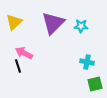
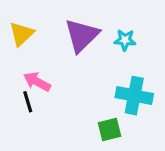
cyan cross: (87, 62) -> (134, 96), size x1.6
green square: (95, 84) -> (110, 130), moved

